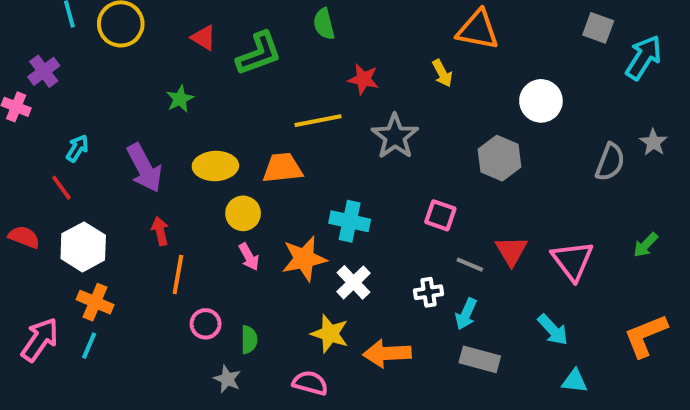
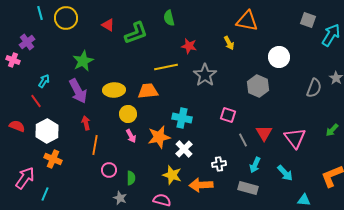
green star: (180, 99) -> (83, 61), moved, size x1.5
gray line: (470, 265) -> (243, 140), turned 40
white cross: (428, 292) -> (219, 164), moved
cyan arrow: (466, 314) -> (255, 165), moved
cyan line: (89, 346) -> (45, 194), moved
cyan triangle: (574, 381) -> (304, 200), moved

